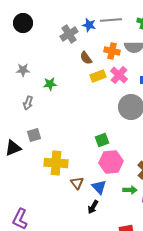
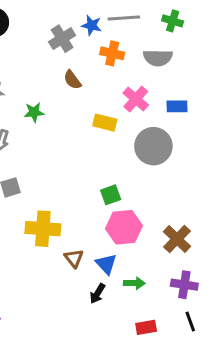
orange cross: (112, 51) -> (112, 53), moved
brown semicircle: (86, 58) -> (72, 80), moved
yellow rectangle: (98, 76) -> (105, 123), moved, turned 35
green arrow: (130, 190) -> (134, 283), moved

